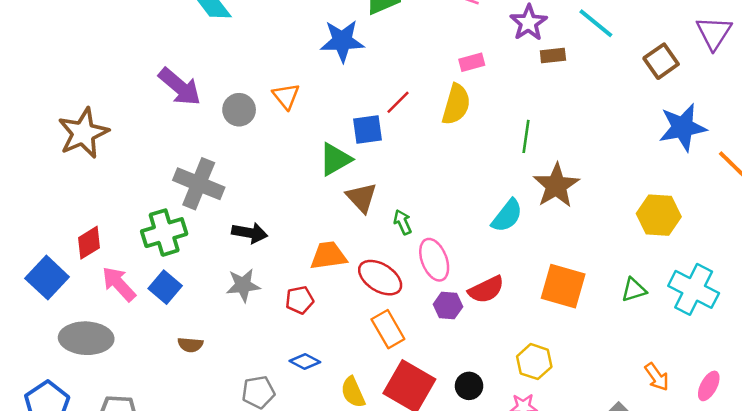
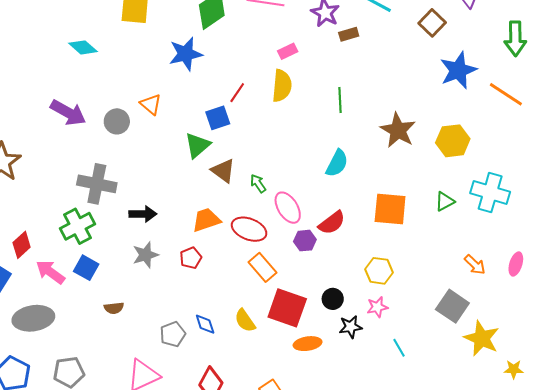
brown star: (556, 186) -> (398, 130), moved
blue diamond: (305, 362) -> (205, 324), moved, turned 55

